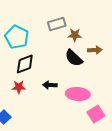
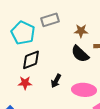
gray rectangle: (57, 24) -> (50, 20), moved
black arrow: (50, 85) -> (56, 81), turned -64

